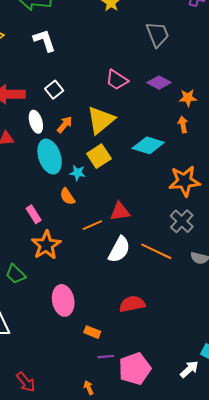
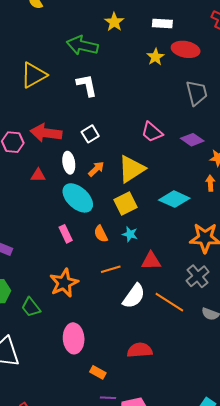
cyan ellipse: (50, 157) -> (78, 198), turned -36
cyan star: (77, 173) -> (130, 234), moved
orange semicircle: (67, 197) -> (101, 234), moved
red triangle: (120, 211) -> (151, 261), moved
pink rectangle: (34, 214) -> (66, 234), moved

